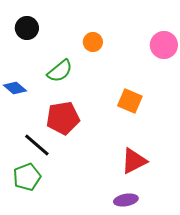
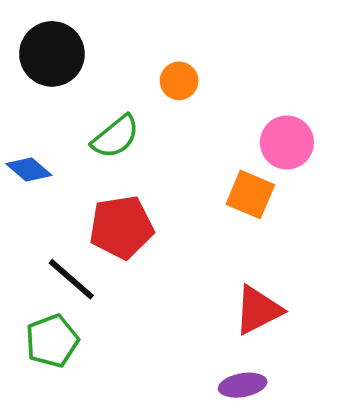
black circle: (27, 28) -> (52, 54), size x1.4
pink circle: (164, 45) -> (287, 142), moved

